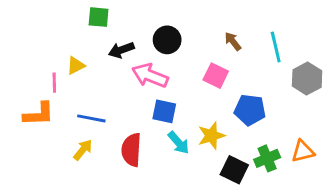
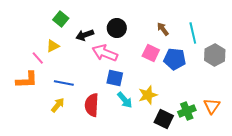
green square: (99, 17) -> (61, 19), moved, turned 35
pink line: (54, 83) -> (38, 58), turned -40
blue pentagon: (250, 110) -> (175, 59), moved
orange triangle: (303, 151) -> (212, 106), turned -42

